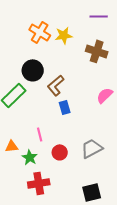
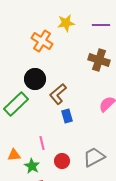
yellow star: (64, 35) -> (66, 23), moved

